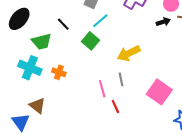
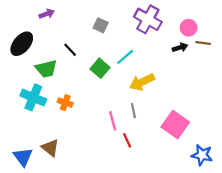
cyan line: (100, 21) -> (125, 57), moved
brown triangle: (37, 106) -> (50, 148), moved

